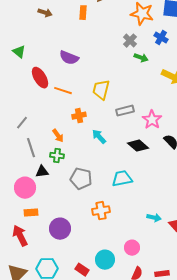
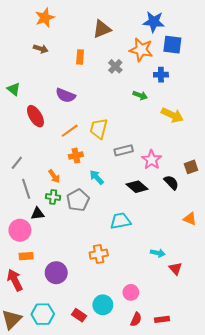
orange rectangle: (83, 13) -> (80, 57), moved
blue cross: (161, 38) -> (161, 75), turned -32
gray cross: (130, 41) -> (115, 66), moved
orange line: (63, 91) -> (70, 131), moved, turned -54
gray pentagon: (81, 179) -> (78, 200), moved, turned 30
cyan arrow: (154, 218) -> (158, 253), moved

